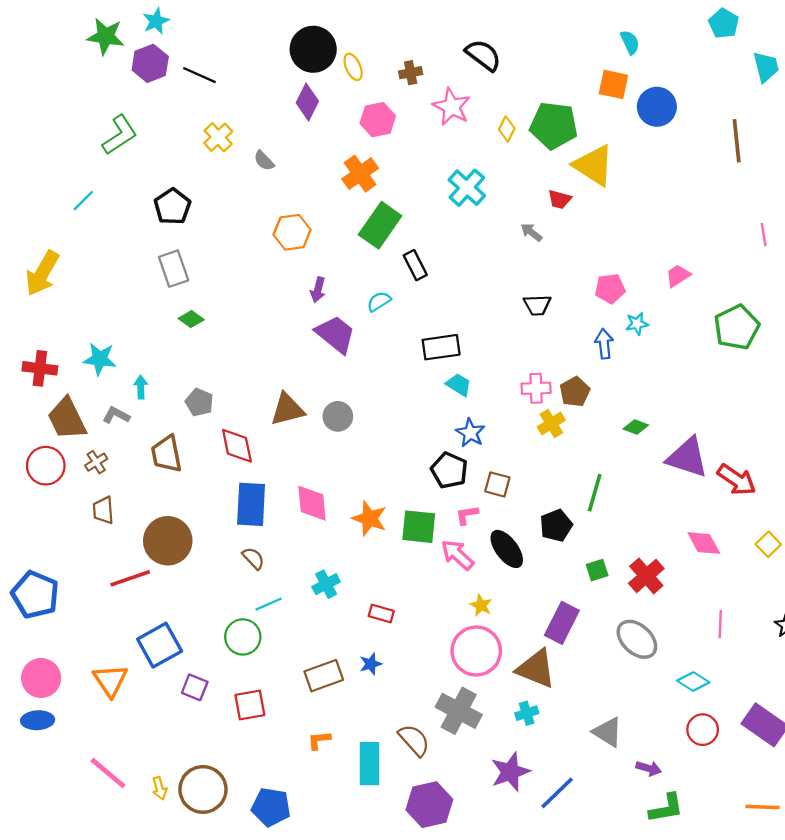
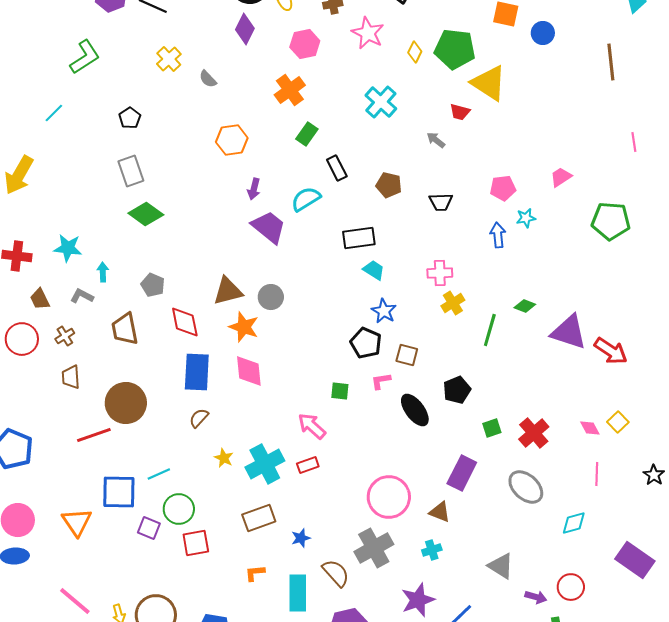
blue circle: (657, 107) -> (543, 33), size x0.7
black pentagon: (172, 206) -> (130, 118), size x0.7
green rectangle: (380, 225) -> (307, 134), size x0.6
cyan semicircle: (379, 301) -> (306, 199), size x1.4
green diamond: (191, 319) -> (146, 214), size x1.6
green pentagon: (737, 327) -> (611, 221), turned 30
brown pentagon: (575, 392) -> (389, 185), moved, turned -30
brown trapezoid: (67, 419) -> (40, 299), size x0.6
green line: (595, 493) -> (490, 330), moved
orange star: (369, 518) -> (244, 327), moved
green square: (419, 527) -> (340, 391), size x0.6
pink diamond: (704, 543) -> (590, 428), moved, size x0.7
yellow square: (768, 544) -> (618, 422), moved
pink arrow: (457, 555) -> (312, 426), moved
brown semicircle: (253, 558) -> (199, 418), turned -95
cyan cross: (326, 584) -> (265, 464), moved, size x1.6
cyan line: (269, 604) -> (159, 474), moved
yellow star: (481, 605) -> (224, 458), moved
red rectangle: (381, 613) -> (308, 465), turned -35
green circle: (243, 637) -> (179, 509), moved
blue square: (160, 645) -> (119, 492), turned 30
blue star: (371, 664) -> (301, 538), moved
brown triangle: (536, 669) -> (440, 512), size x0.6
cyan diamond: (693, 682) -> (574, 523), turned -48
gray cross: (459, 711) -> (374, 548), turned 33
red circle: (703, 730) -> (571, 587), moved

